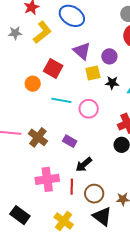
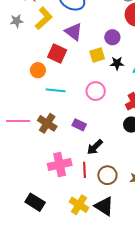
purple triangle: (82, 51) -> (73, 32), moved
cyan line: (61, 100) -> (56, 90), moved
black triangle: (102, 216) -> (104, 206), moved

